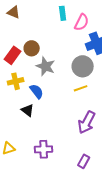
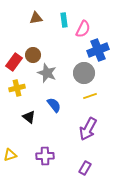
brown triangle: (14, 12) -> (36, 18), moved, turned -32
yellow line: (81, 88) -> (90, 96), moved
blue semicircle: (37, 91) -> (54, 105), moved

